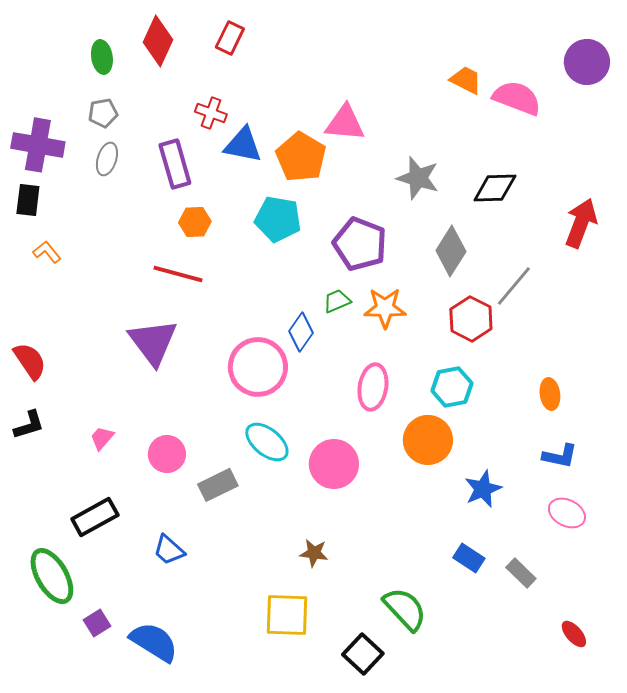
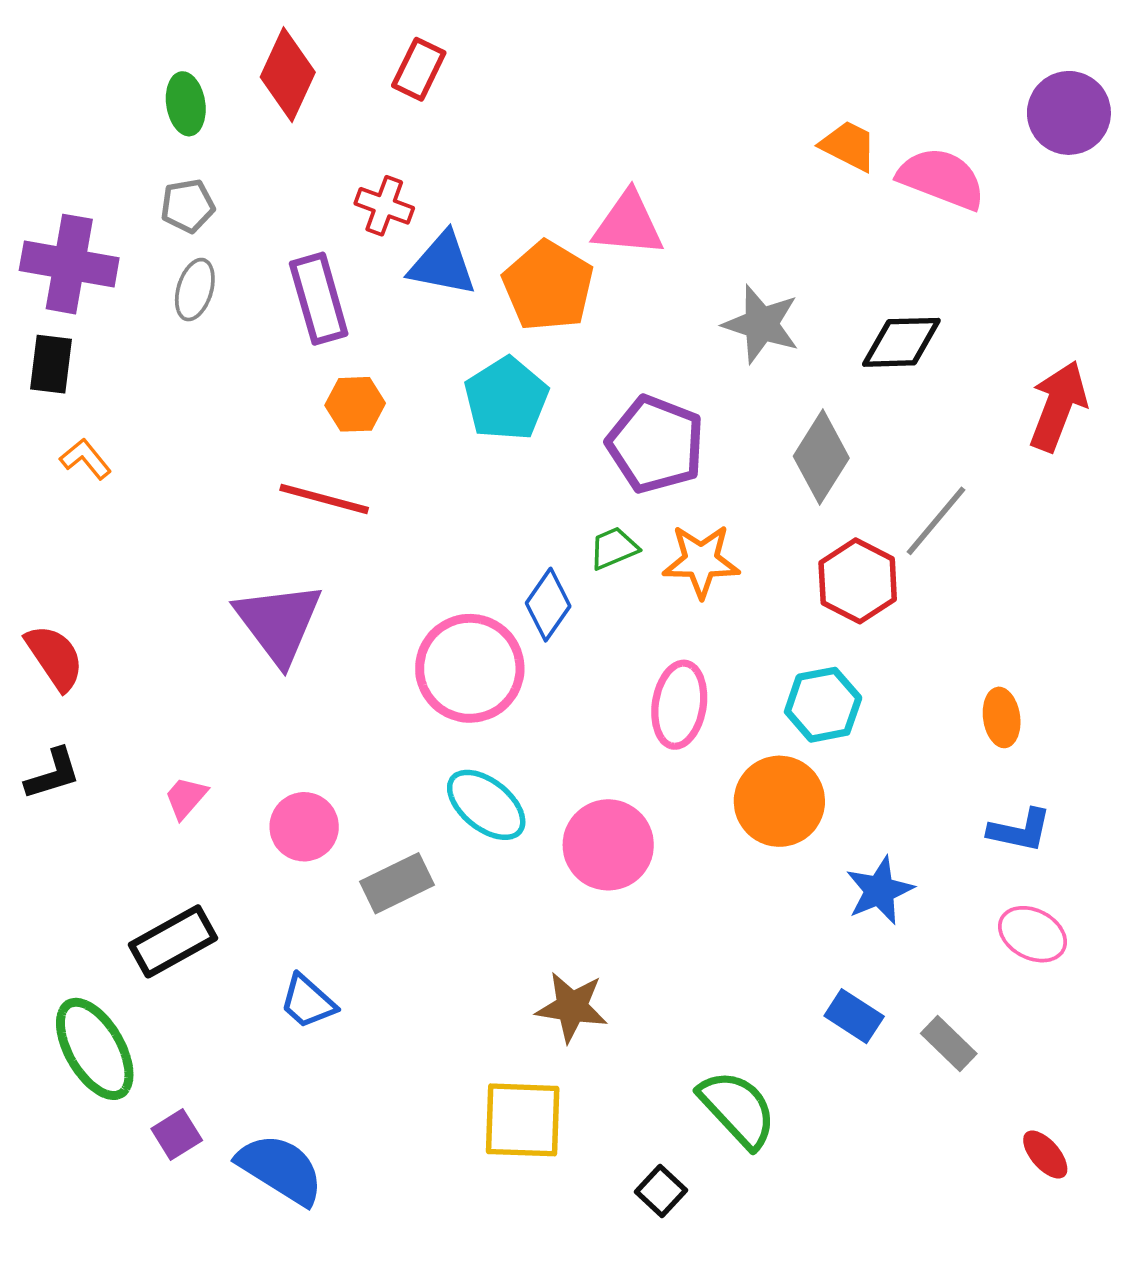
cyan pentagon: (278, 219) -> (506, 399), turned 30
brown star: (314, 553) -> (572, 1007), size x1.4
black square: (363, 654) -> (661, 1191), size x0.7

